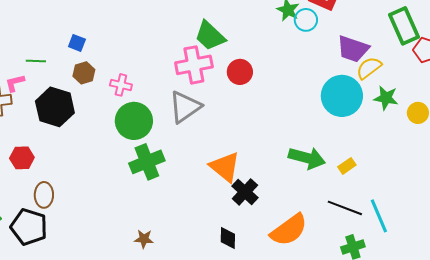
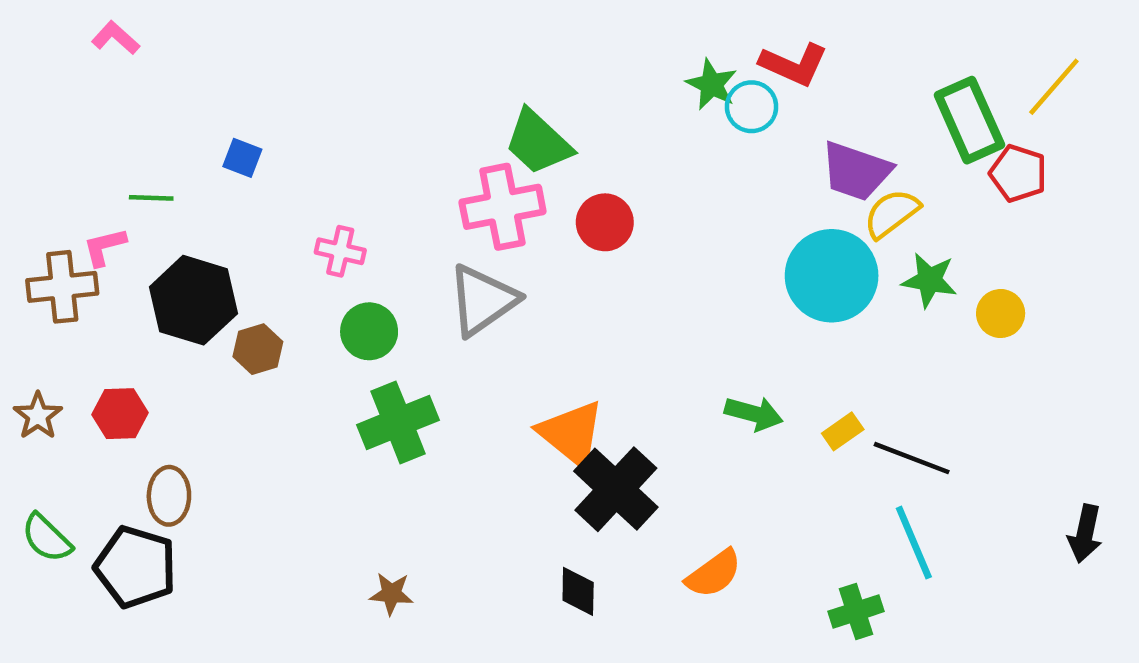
brown hexagon: (84, 73) -> (258, 349), moved
green circle: (134, 121) -> (369, 331), size x0.7
green arrow: (307, 158) -> (754, 414), size x0.7
black cross: (245, 192) -> (616, 489), size x1.4
black line: (345, 208) -> (912, 458), moved
orange semicircle: (289, 230) -> (714, 574), size x0.7

